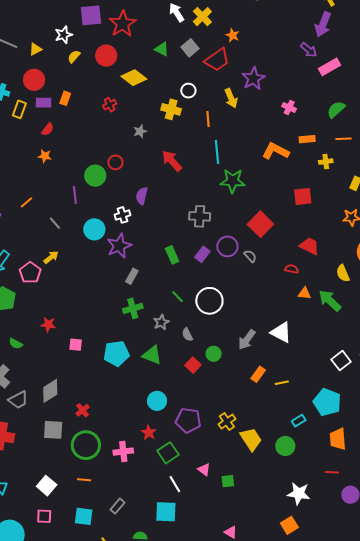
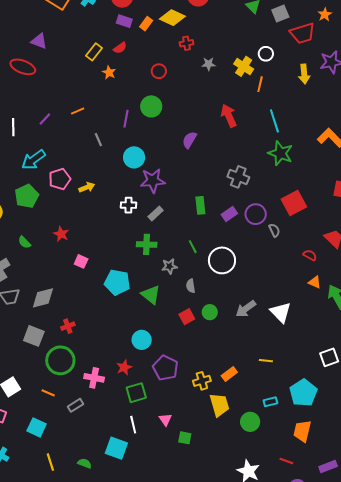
yellow diamond: (134, 78) -> (172, 18), moved, turned -30
yellow rectangle: (19, 109) -> (94, 52), moved
orange line: (208, 119) -> (260, 84), moved
gray star: (140, 131) -> (209, 64), moved
cyan line: (217, 152) -> (274, 121), turned -30
red circle: (115, 162) -> (159, 71), moved
white cross: (122, 215) -> (128, 205), moved
yellow arrow: (51, 257) -> (87, 187), moved
orange rectangle: (258, 374) -> (229, 374), moved
gray rectangle: (117, 506) -> (76, 405), moved

